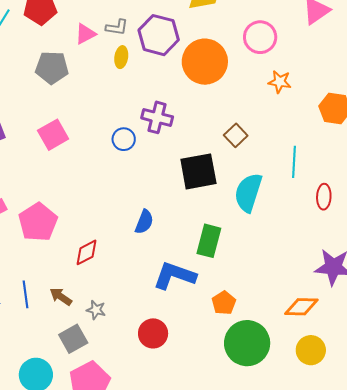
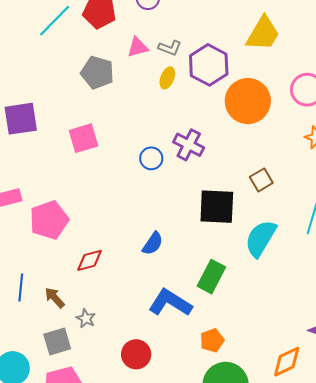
orange diamond: (301, 307) -> (287, 362), turned -40

